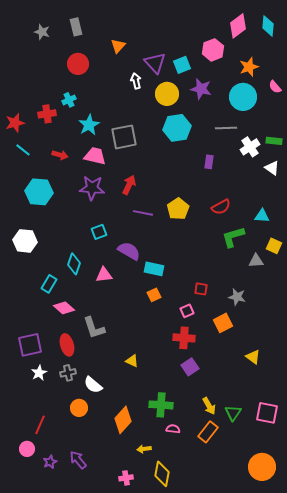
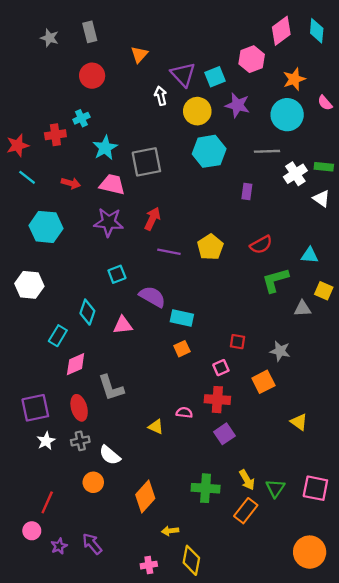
pink diamond: (64, 308) -> (76, 364), turned -65
green cross: (161, 405) -> (206, 488), moved
pink semicircle: (173, 429) -> (184, 413), moved

